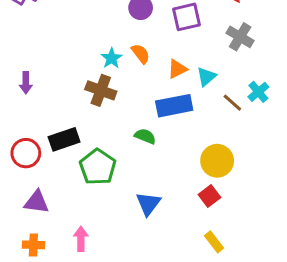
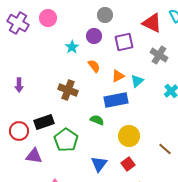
cyan star: (112, 58) -> (72, 47), moved
brown line: (232, 103) -> (165, 149), moved
yellow circle: (217, 161) -> (129, 136), moved
red square: (209, 196) -> (128, 164), moved
purple triangle: (37, 202) -> (34, 156), moved

